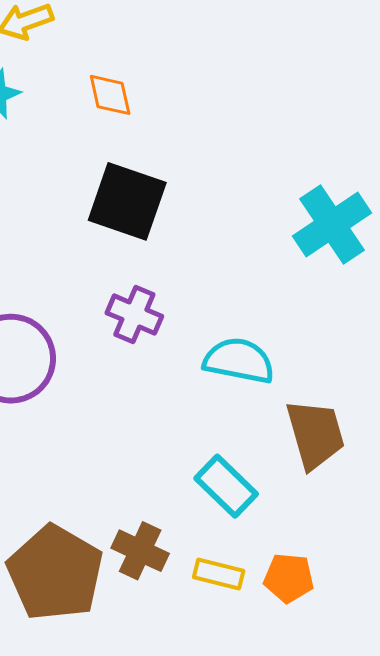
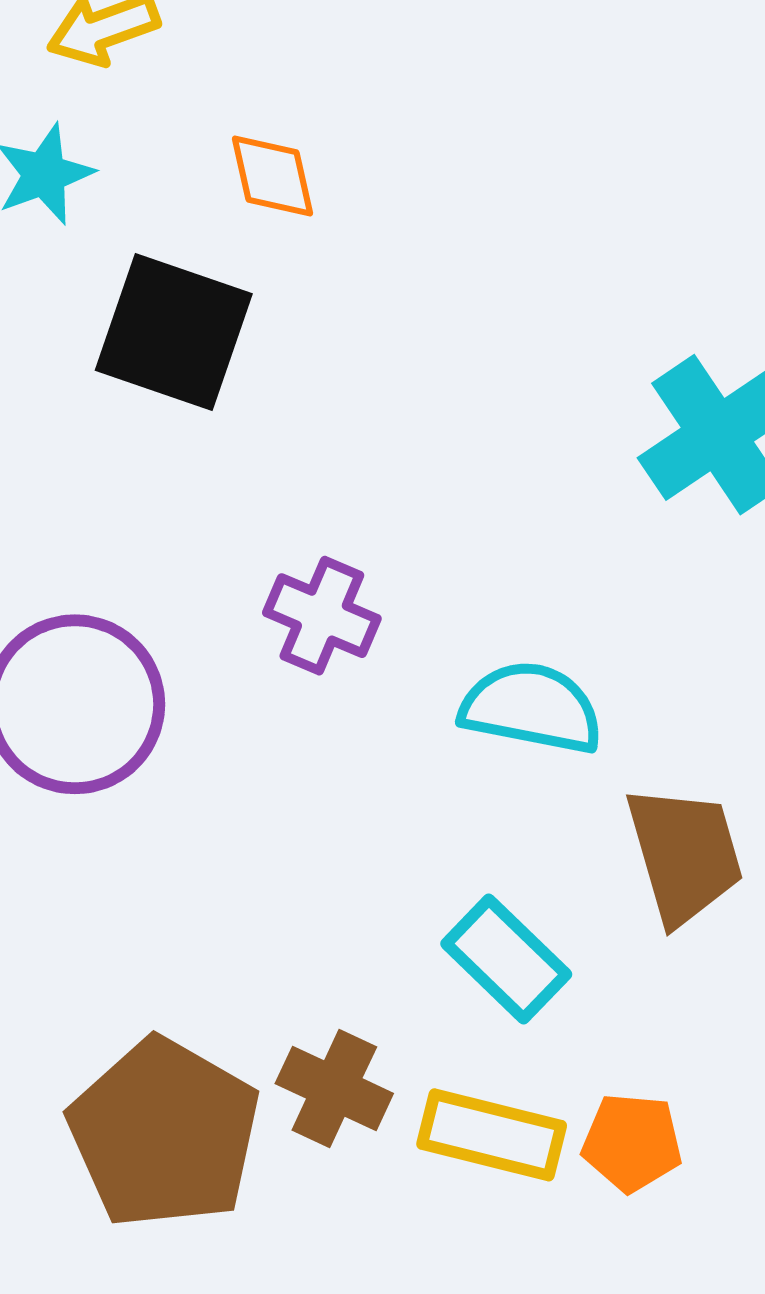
black square: (127, 201) -> (174, 332), moved
yellow rectangle: (219, 574) -> (492, 1135), size x1.4

